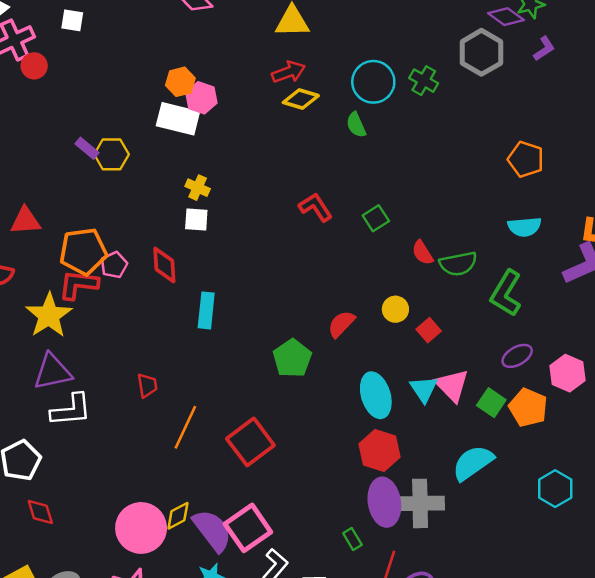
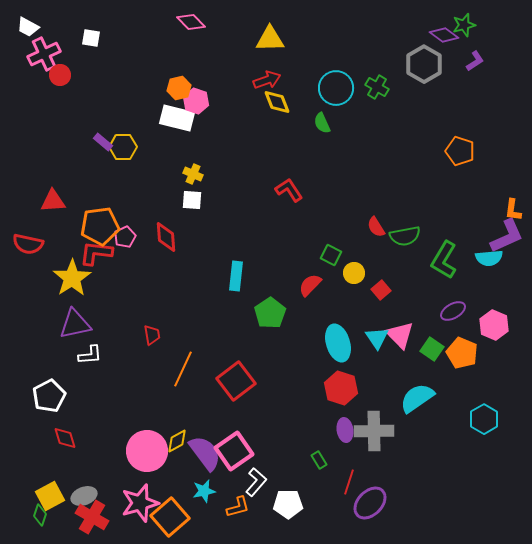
yellow diamond: (301, 99) -> (277, 102), turned 52
green square: (376, 218) -> (331, 255), moved, turned -30
cyan semicircle: (524, 227) -> (489, 258), moved
cyan rectangle: (206, 310) -> (236, 276), moved
white L-shape: (71, 410) -> (90, 355), size x0.7
purple ellipse: (384, 502) -> (345, 430), size x0.6

